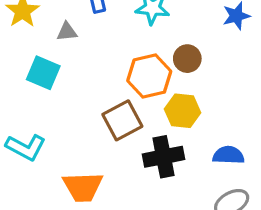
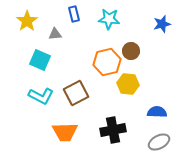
brown square: (122, 120) -> (76, 93), moved
cyan L-shape: (26, 147) -> (41, 96), moved
black cross: (164, 157) -> (113, 130), moved

